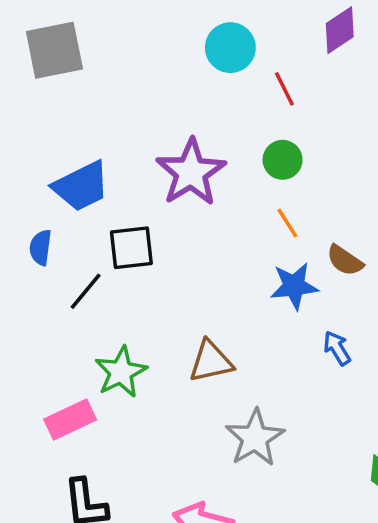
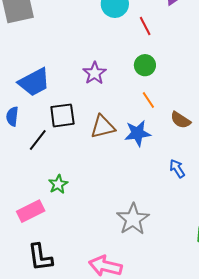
purple star: (191, 172) -> (95, 73), size x0.6
blue star: (294, 286) -> (138, 133), moved
brown triangle: (211, 361) -> (103, 127), moved
green star: (121, 372) -> (58, 184), size x0.7

